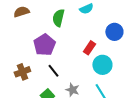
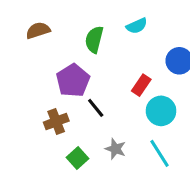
black line: (53, 71) -> (96, 108), moved
brown cross: (22, 72) -> (56, 122), moved

